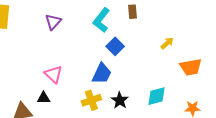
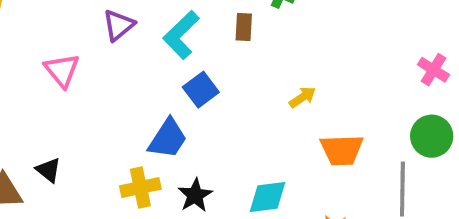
purple triangle: (53, 22) -> (119, 25), moved
pink triangle: (53, 74) -> (62, 70), moved
black triangle: (44, 98) -> (48, 170), turned 32

